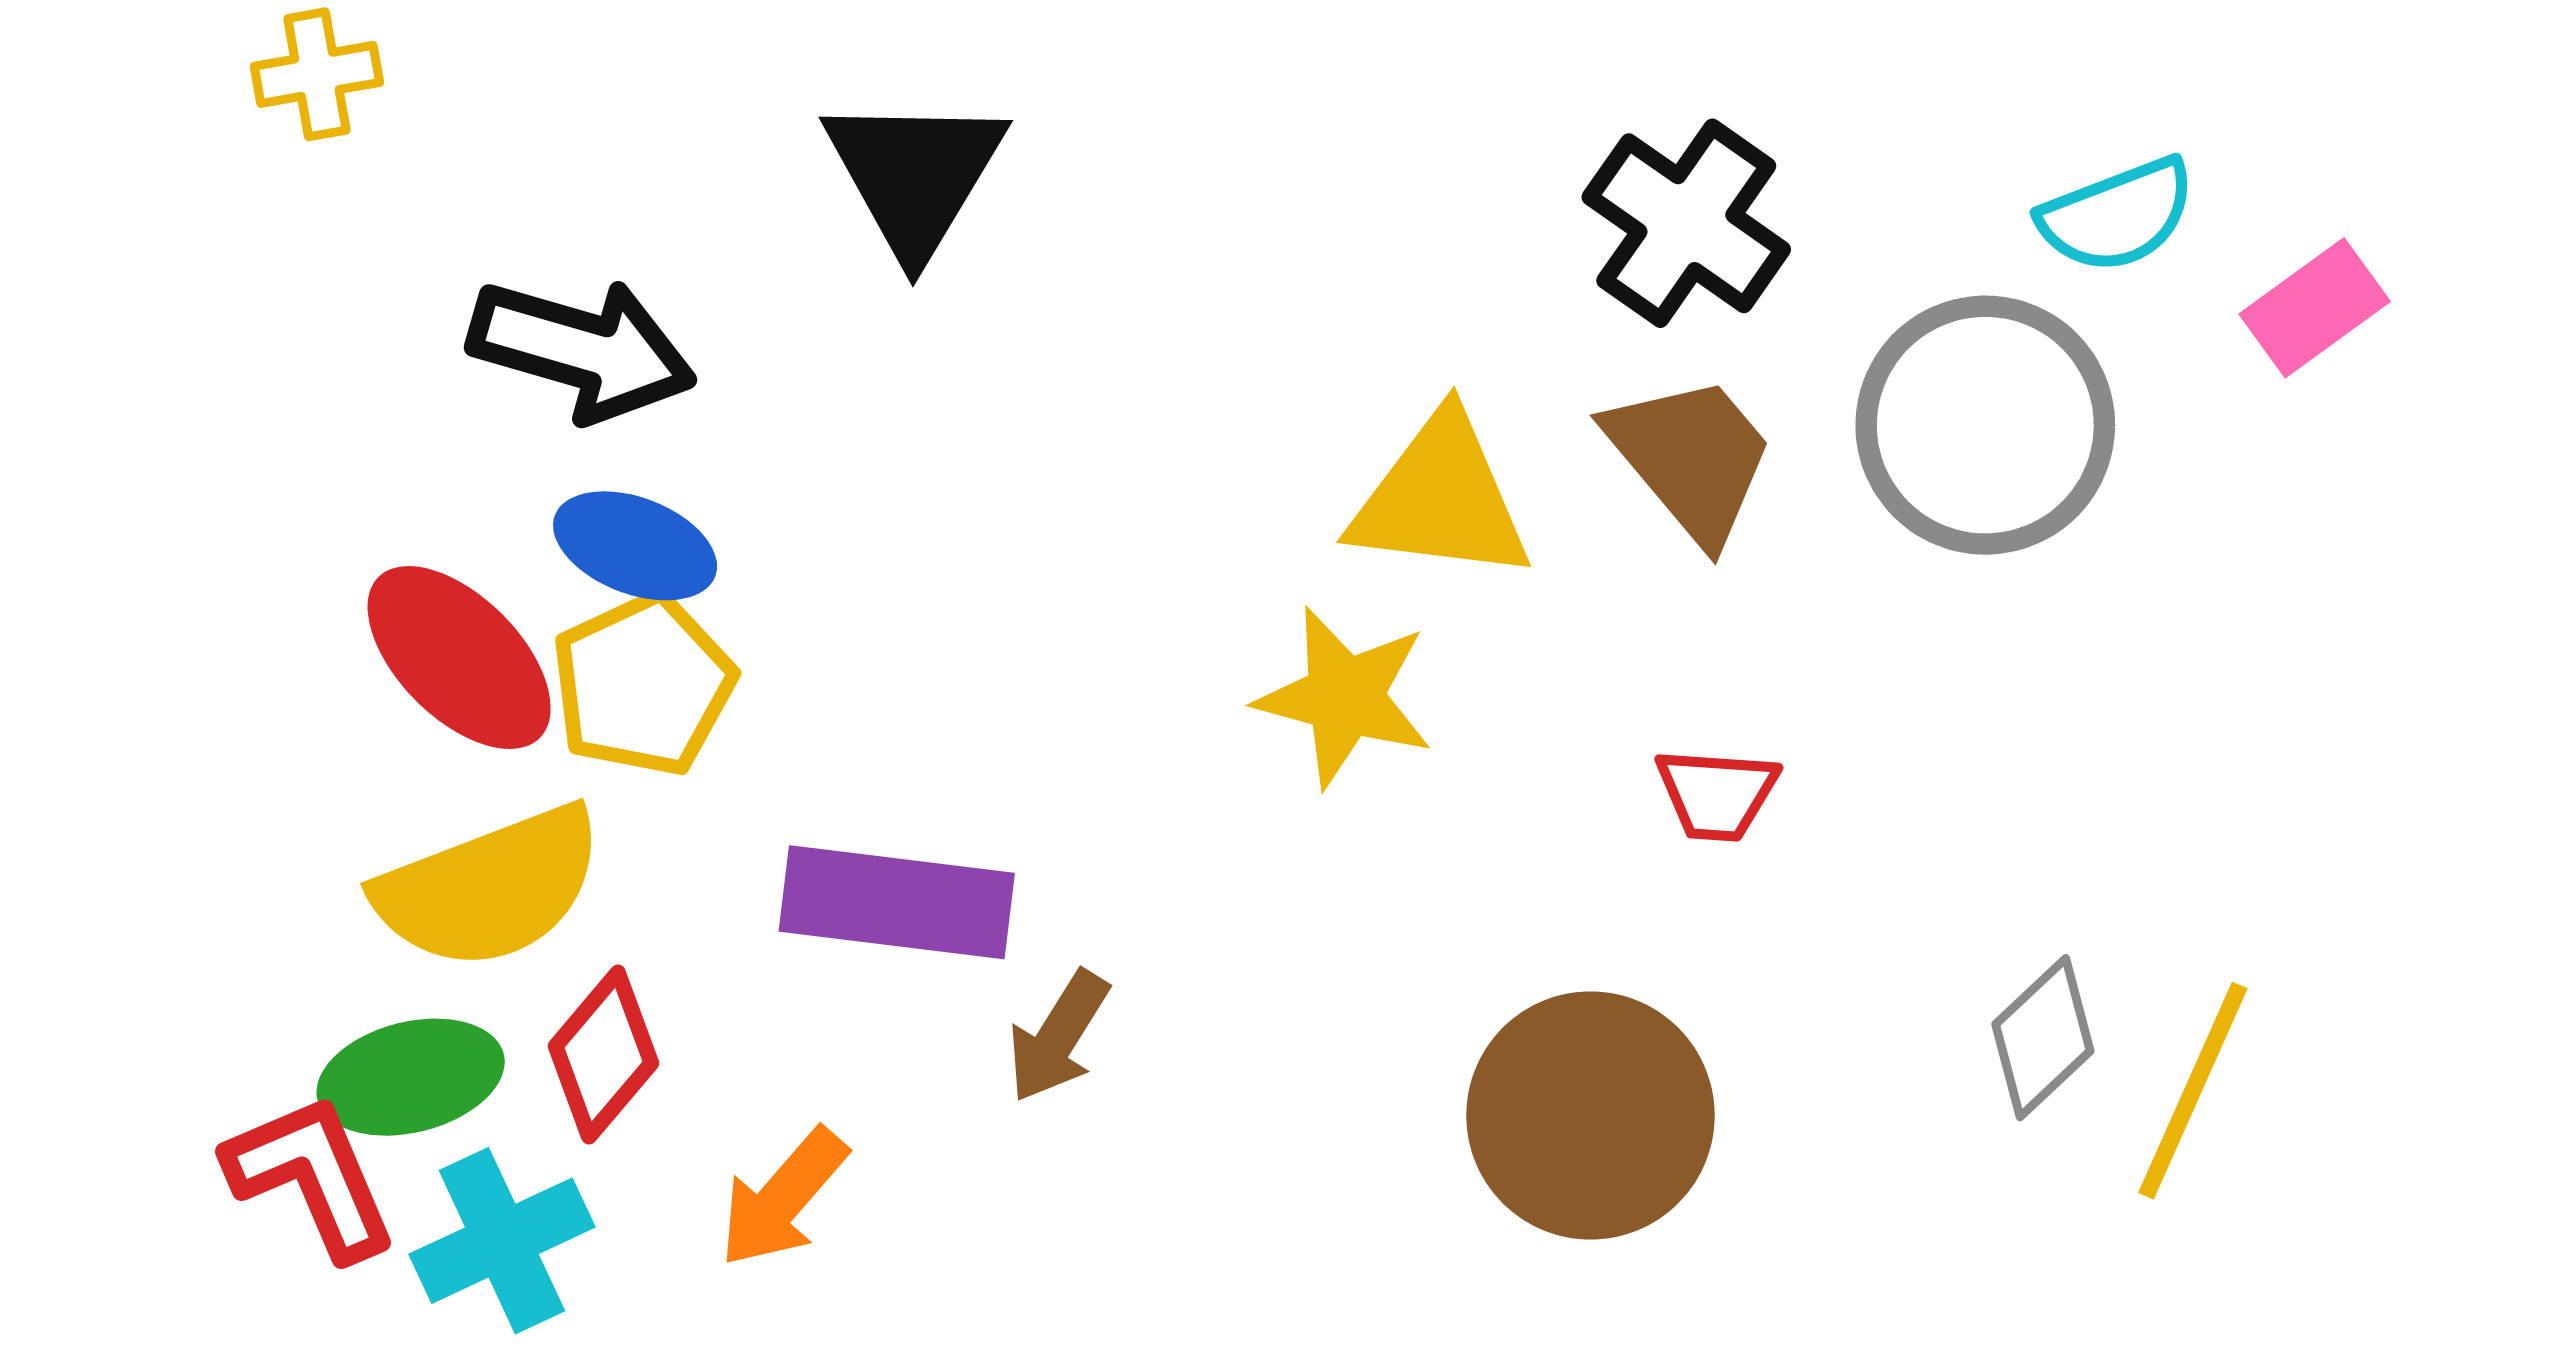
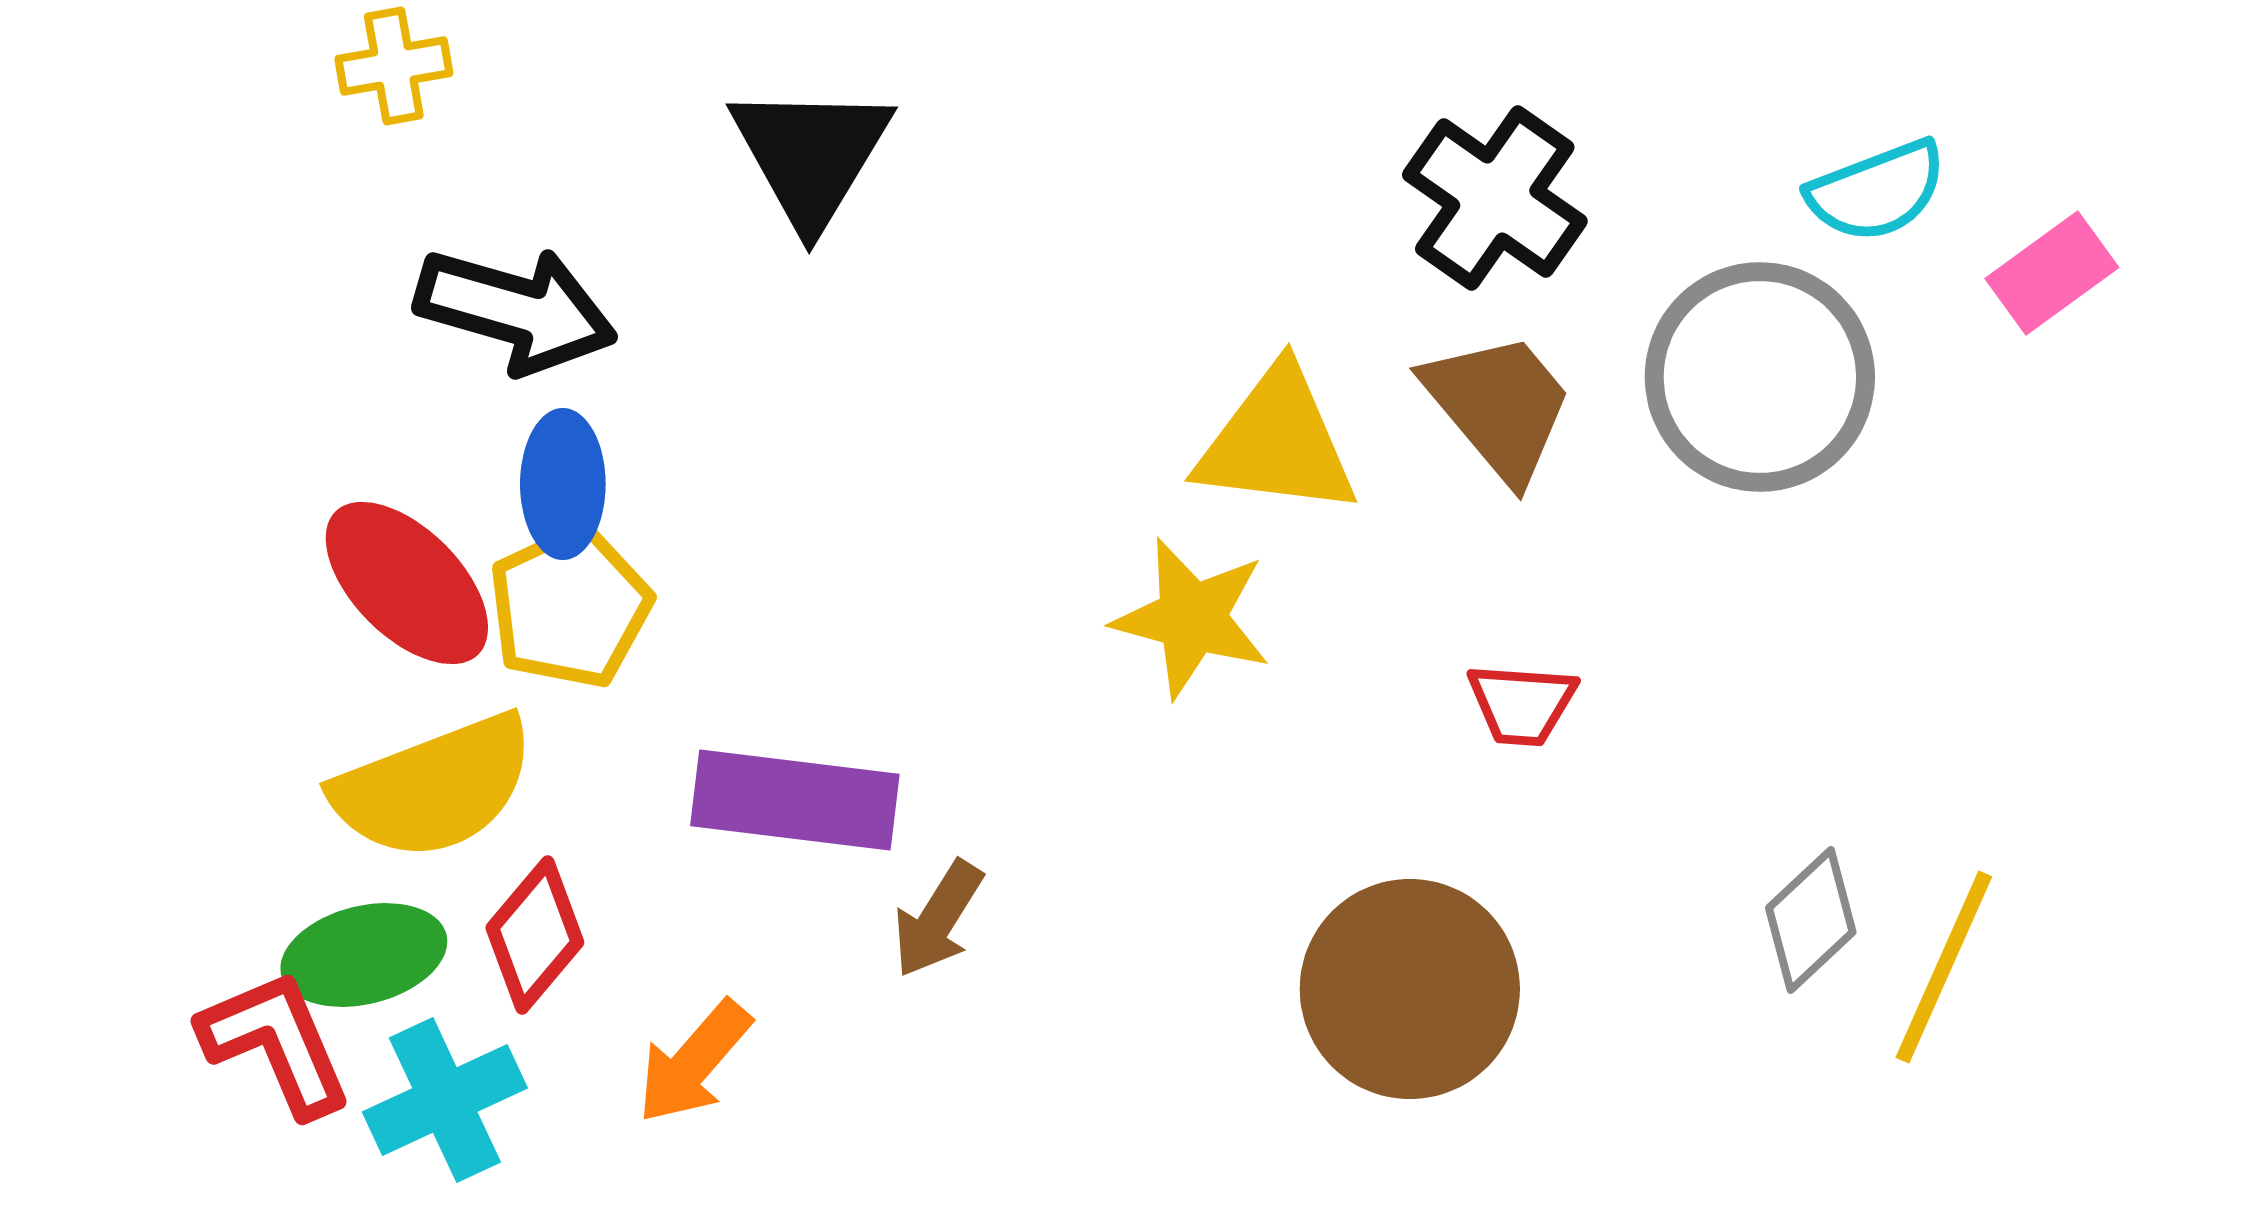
yellow cross: (317, 74) -> (394, 66), moved
blue ellipse: (635, 546) -> (563, 484), turned 69

